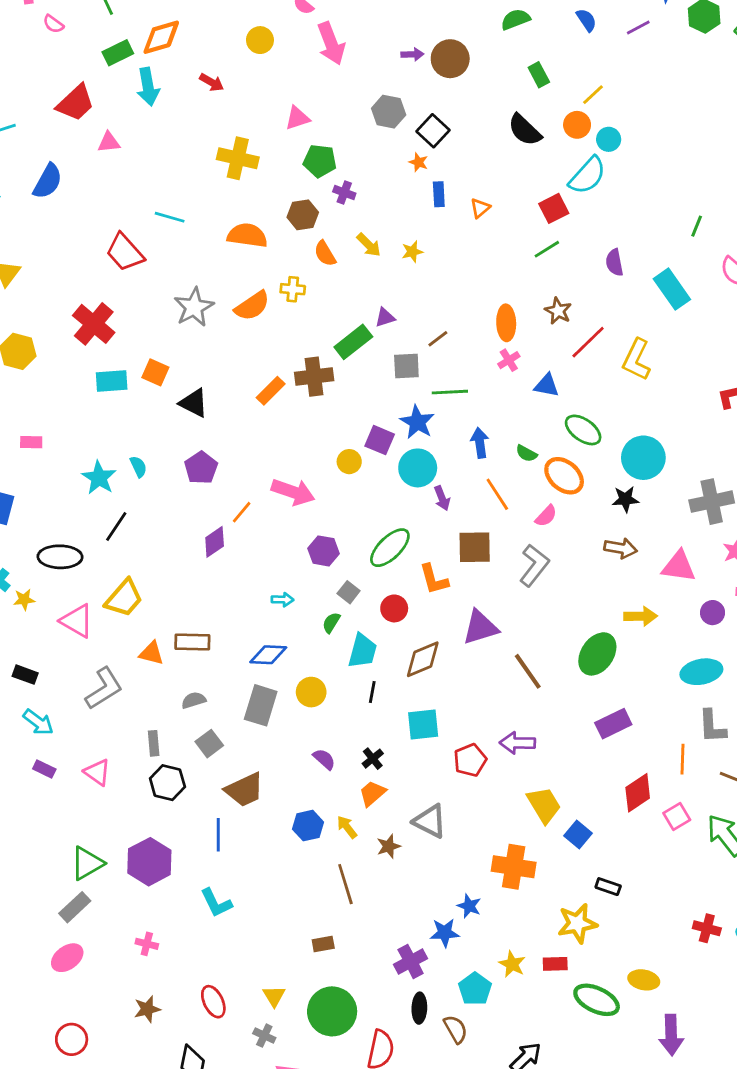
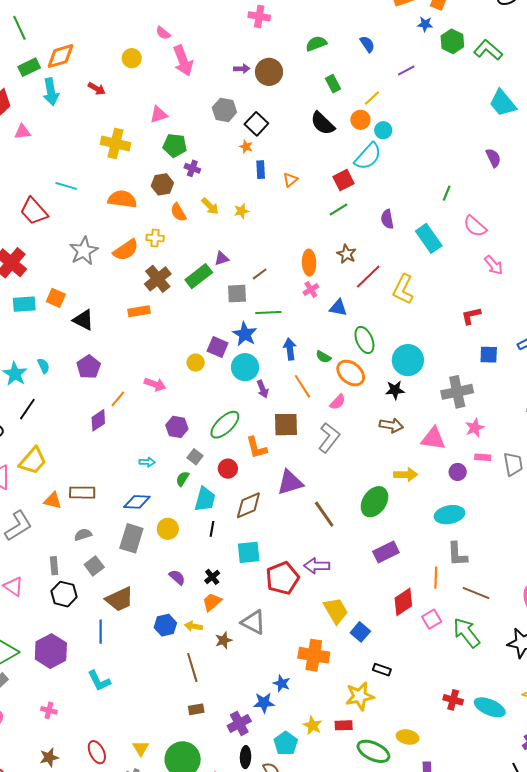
purple line: (638, 27) -> (406, 71), moved
brown cross: (314, 377) -> (158, 279), moved, turned -32
orange rectangle: (271, 391) -> (139, 311), turned 35
green ellipse: (583, 430) -> (364, 340), turned 32
pink arrow: (293, 492) -> (155, 384), size x0.7
red pentagon: (470, 760) -> (282, 578), size x1.4
yellow arrow: (347, 827) -> (194, 626), turned -42
brown rectangle: (323, 944) -> (196, 709), moved

